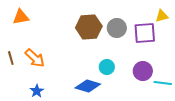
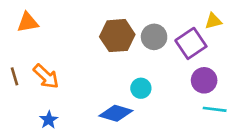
purple square: (145, 33) -> (191, 43), turned -30
purple circle: (143, 71) -> (204, 80), moved

